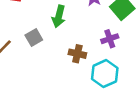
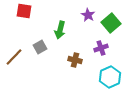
cyan hexagon: (105, 74) -> (110, 77), moved

